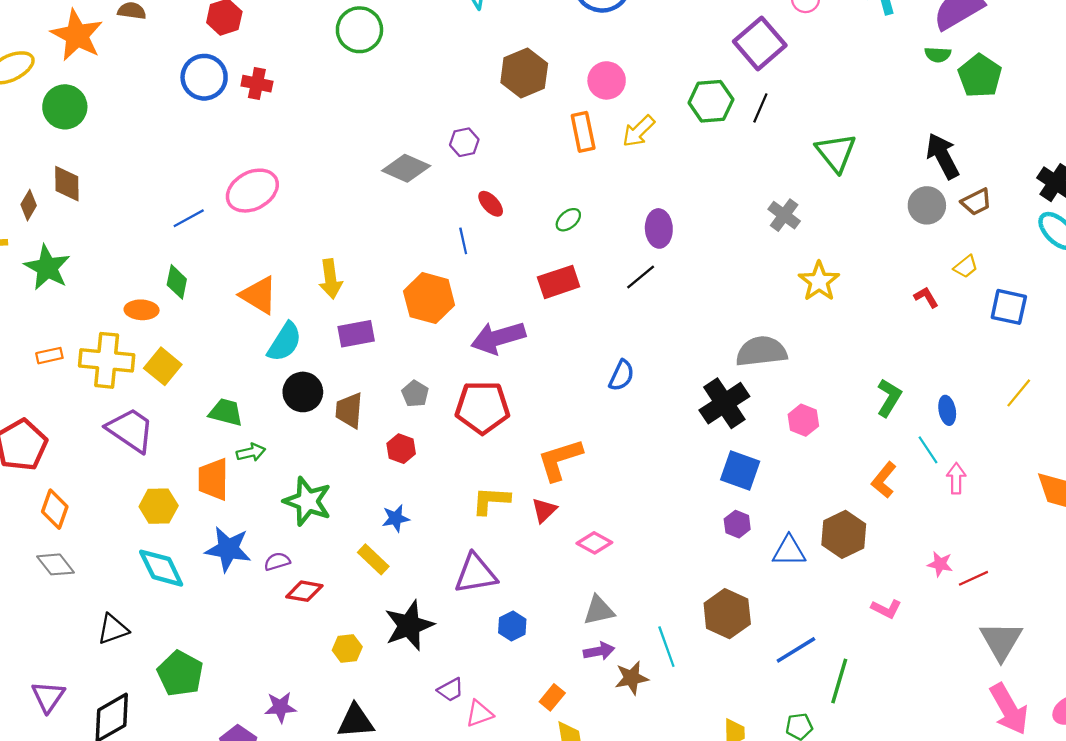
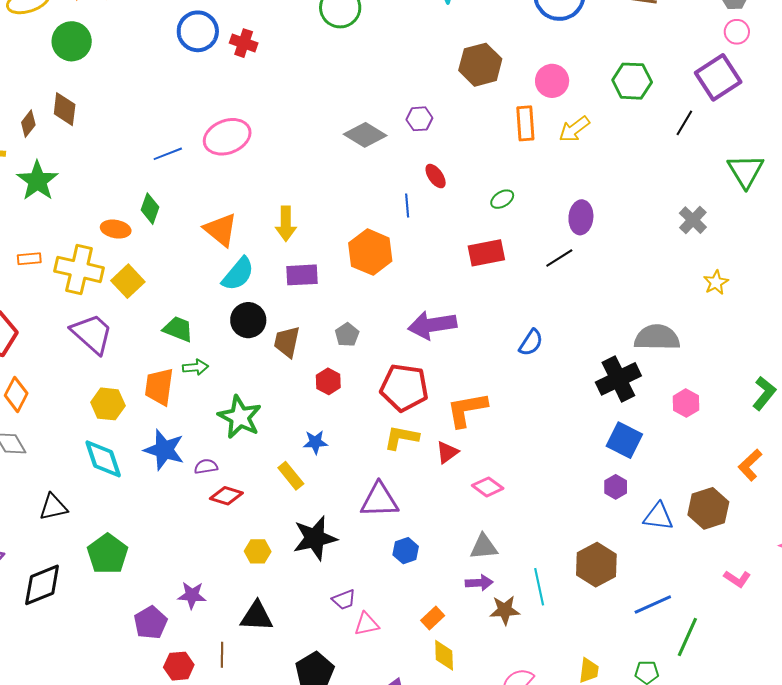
purple square: (760, 43) -> (718, 77), moved
green hexagon: (711, 101) -> (632, 81), moved
yellow star: (819, 281) -> (716, 282), size x0.7
purple arrow: (498, 338) -> (432, 325), moved
red pentagon: (482, 407) -> (404, 388), moved

